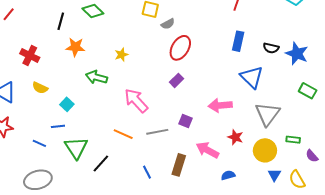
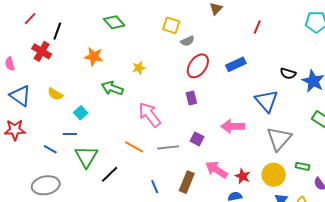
black line: (61, 21) -> (57, 31), moved
blue rectangle: (238, 41) -> (236, 64), moved, turned 48
red cross: (30, 56) -> (42, 51), moved
purple rectangle: (176, 80) -> (191, 98), turned -64
red star: (235, 137) -> (243, 176), moved

